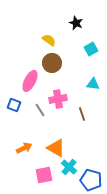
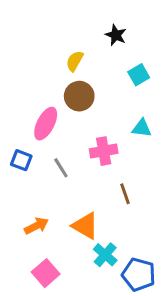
yellow semicircle: (49, 40) -> (75, 61), turned -96
pink cross: (58, 99) -> (104, 151), moved
brown line: (82, 114) -> (125, 194), moved
pink square: (44, 175) -> (46, 273), moved, turned -30

